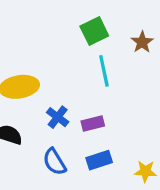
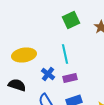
cyan line: (104, 71) -> (65, 54), moved

